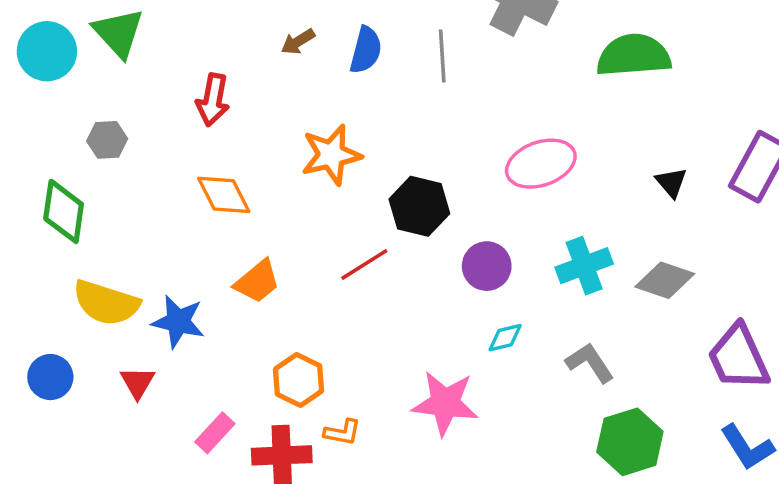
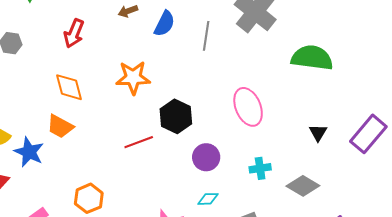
pink ellipse: (541, 164) -> (248, 107), turned 75
cyan cross: (584, 266) -> (260, 168), size x0.7
orange trapezoid: (257, 281) -> (60, 126), moved, turned 56

